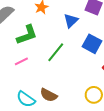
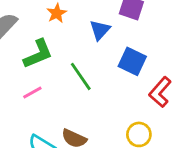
green line: (56, 52) -> (81, 76), turned -70

